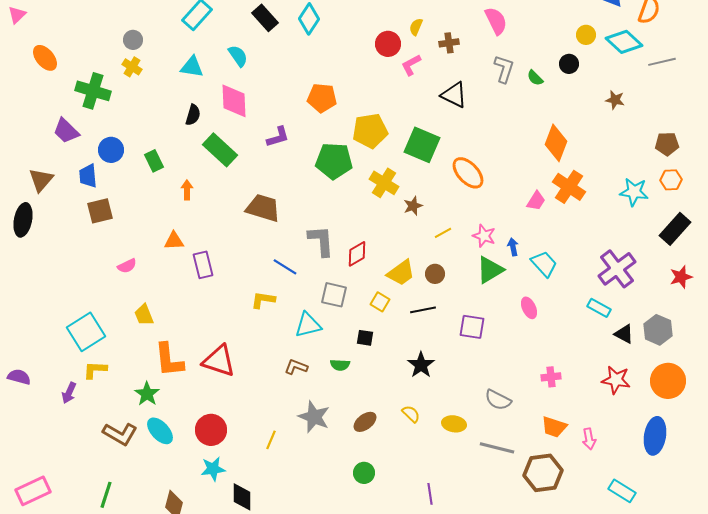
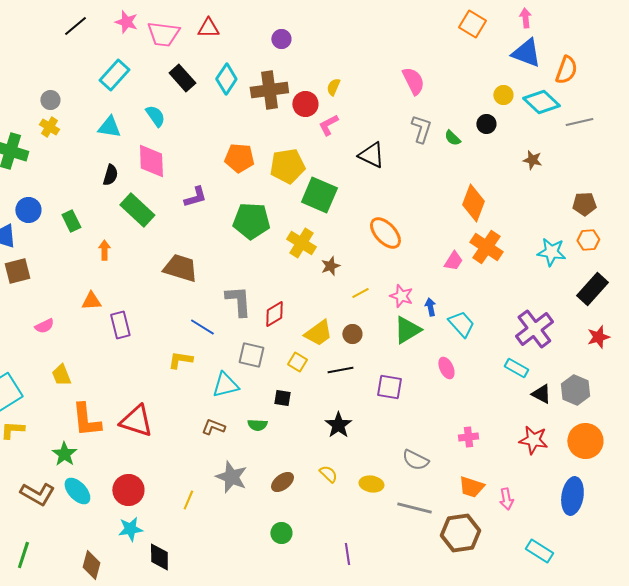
brown cross: (449, 43) -> (269, 90), moved, size x1.8
yellow pentagon: (370, 131) -> (287, 166), moved
green square: (422, 145) -> (319, 195), moved

